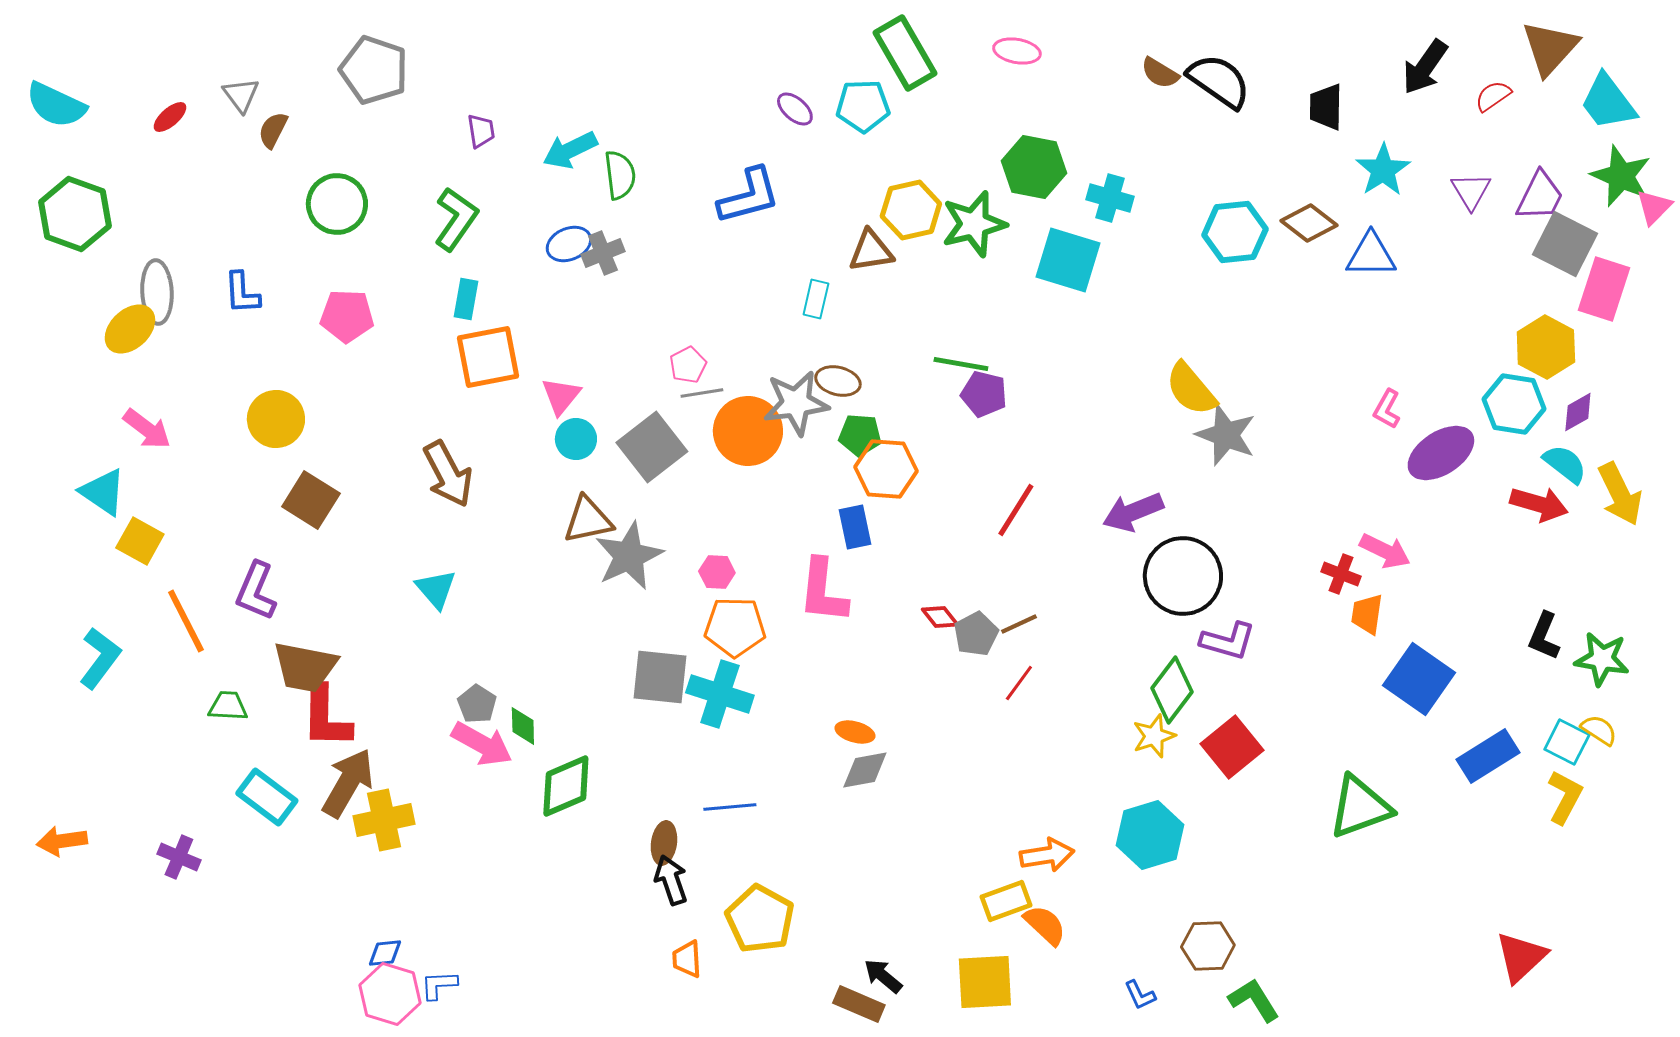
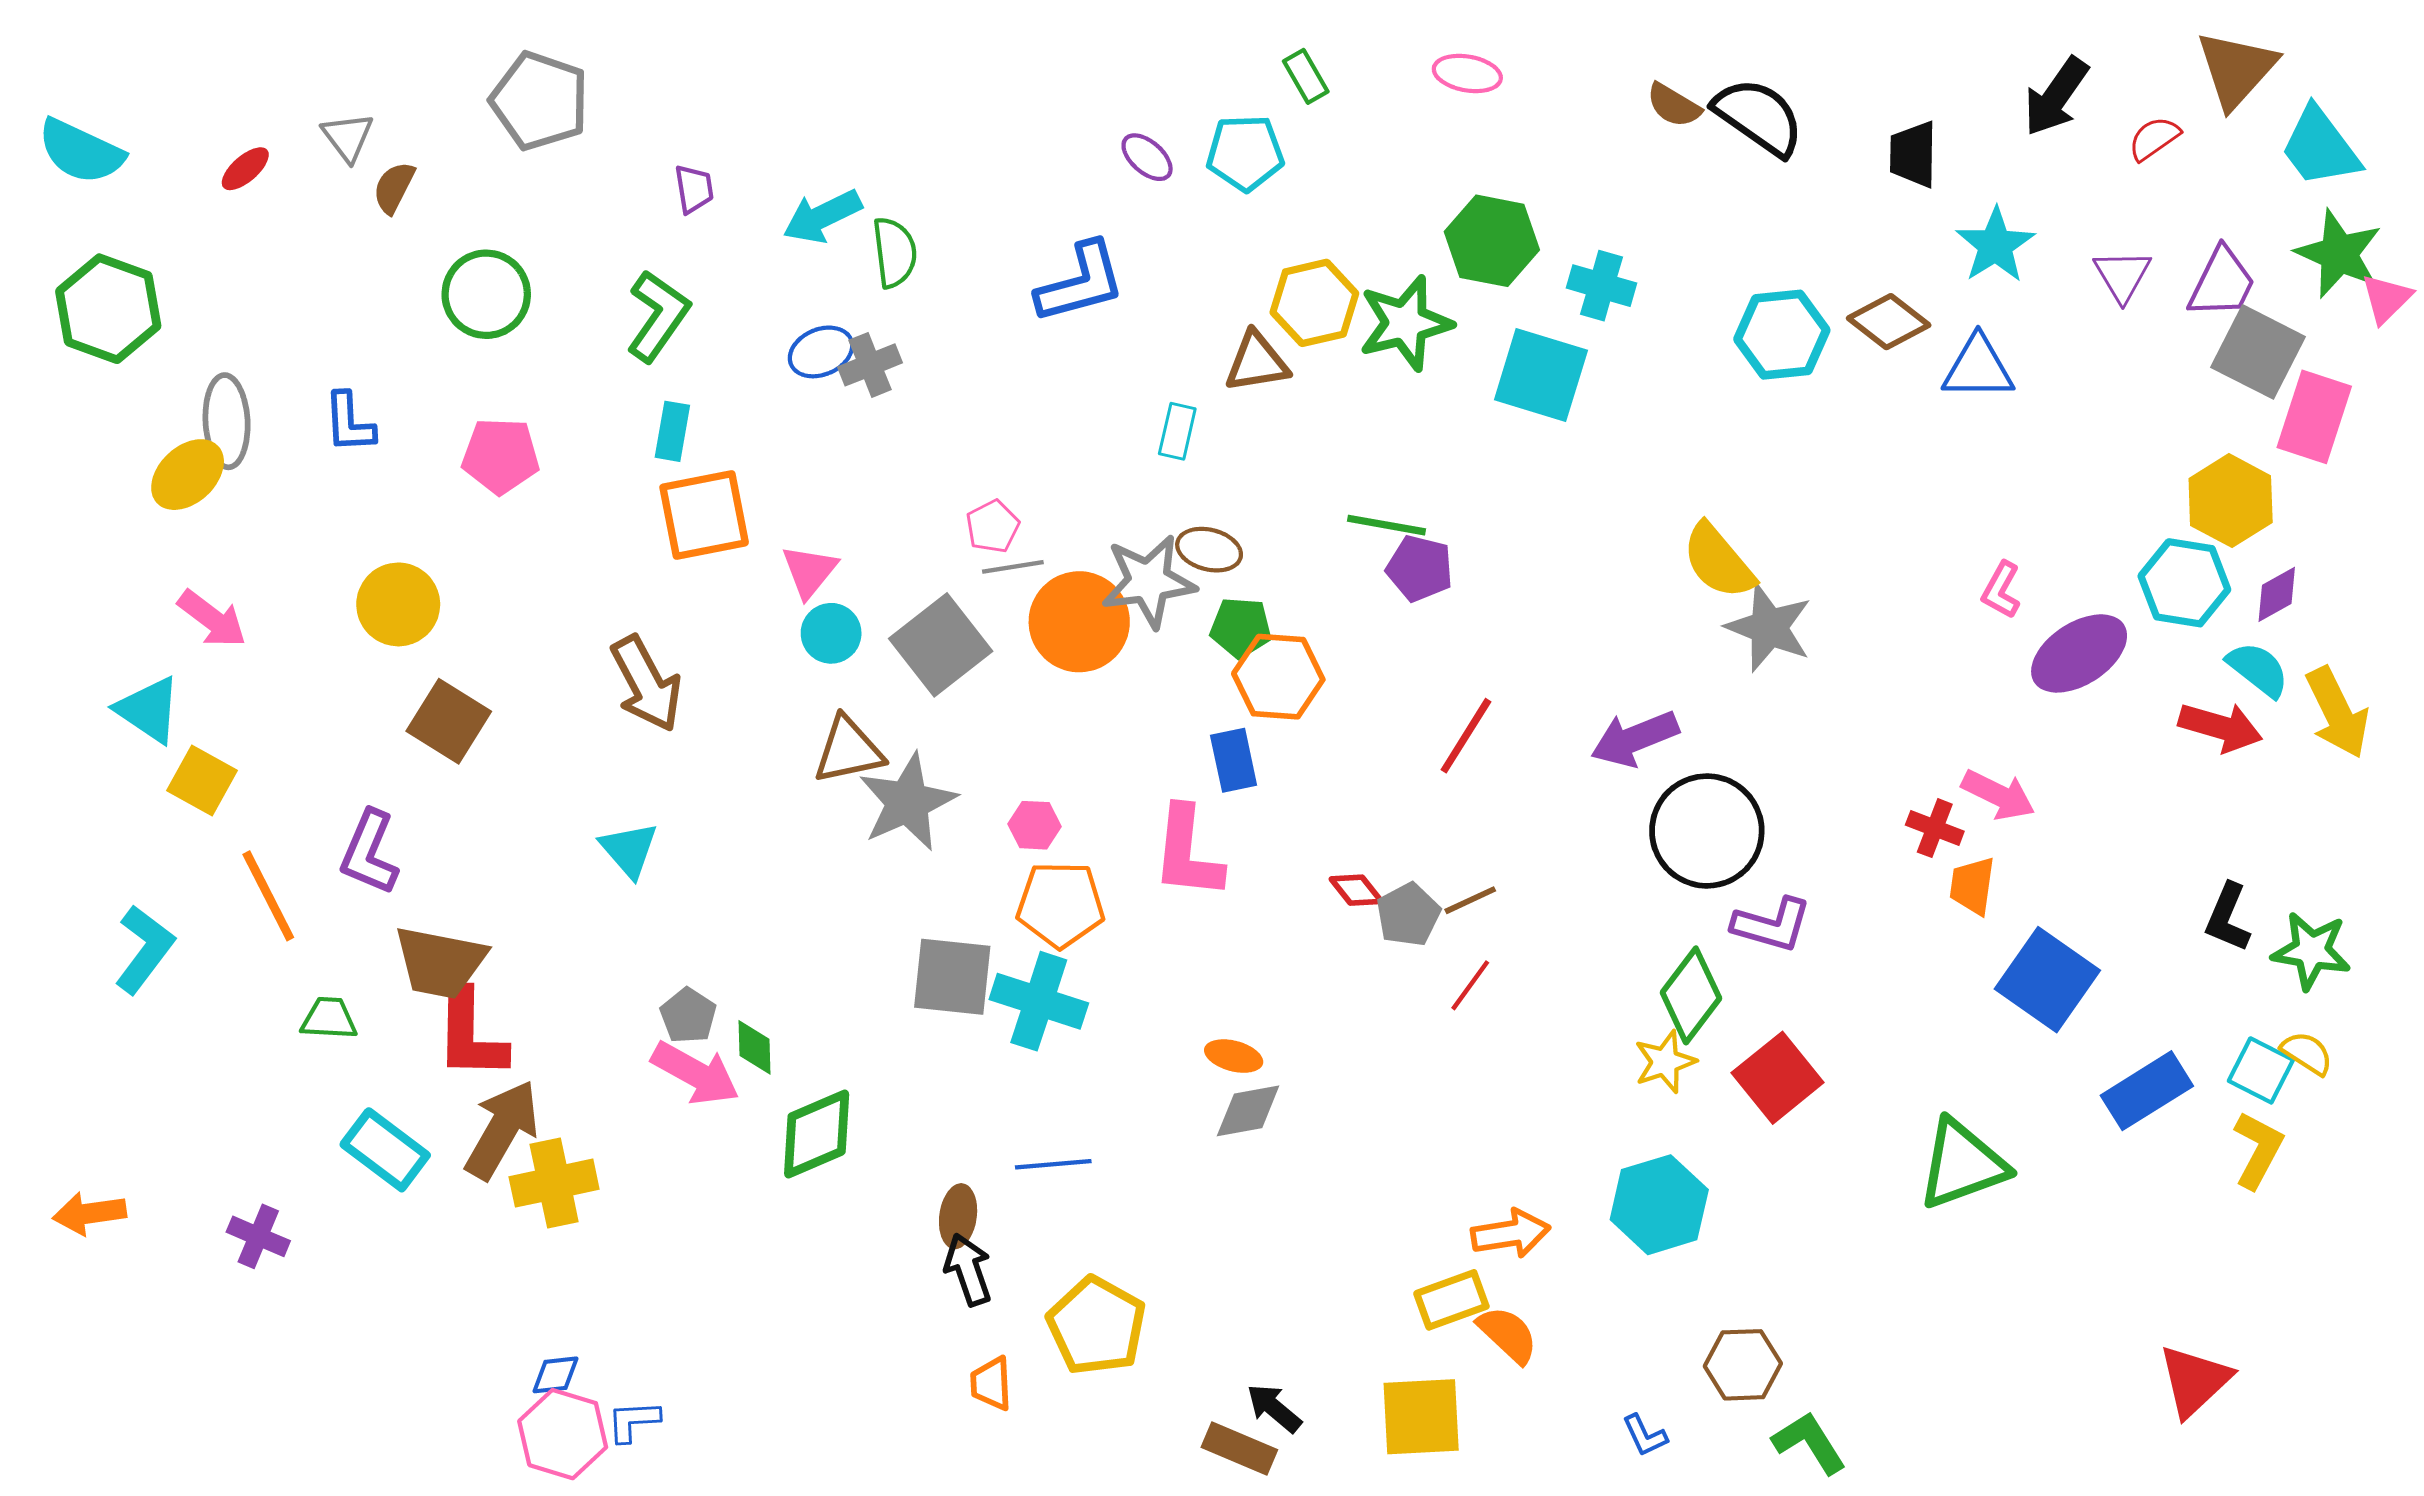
green rectangle: (905, 53) -> (1306, 76), size x0.5

